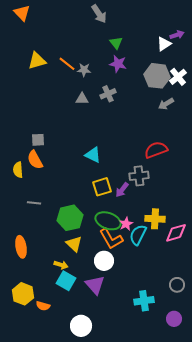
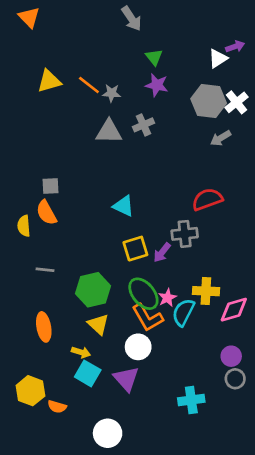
gray triangle: (82, 99) -> (109, 132), size x1.5
green ellipse: (108, 221) -> (143, 294), turned 30
orange ellipse: (21, 247) -> (44, 327), moved
purple circle: (174, 319) -> (231, 356), moved

